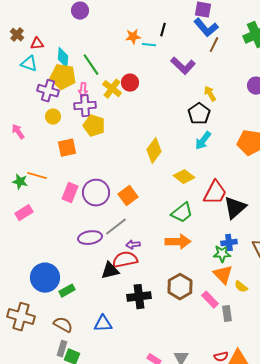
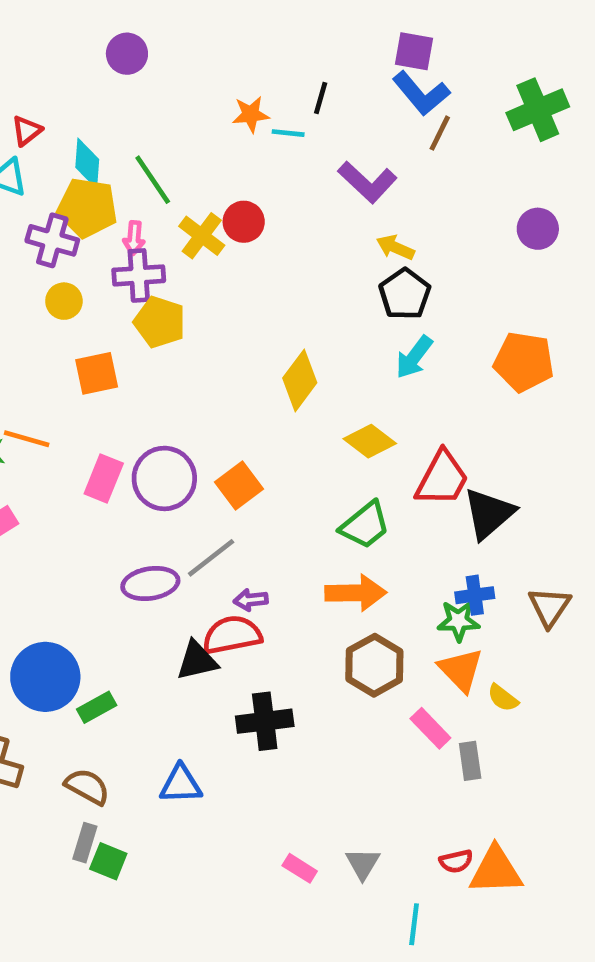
red triangle: (37, 44) -> (27, 131), turned -32
yellow arrow: (210, 94) -> (395, 247), moved, turned -35
brown hexagon: (180, 287) -> (374, 665), moved

